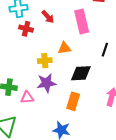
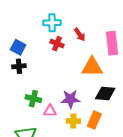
orange triangle: (64, 48) -> (92, 67), size x1.6
yellow cross: (45, 61) -> (73, 121), moved

